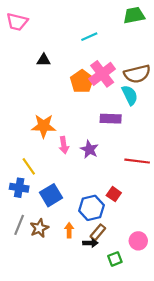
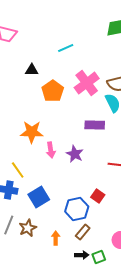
cyan line: (89, 37) -> (66, 48), moved
orange pentagon: (82, 81) -> (53, 91), moved
orange arrow: (69, 230) -> (56, 238), moved
black arrow: (90, 243) -> (82, 255), moved

